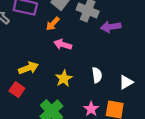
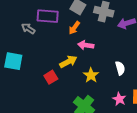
yellow arrow: (28, 68) -> (68, 62), moved
red square: (17, 90) -> (51, 77), moved, turned 32

